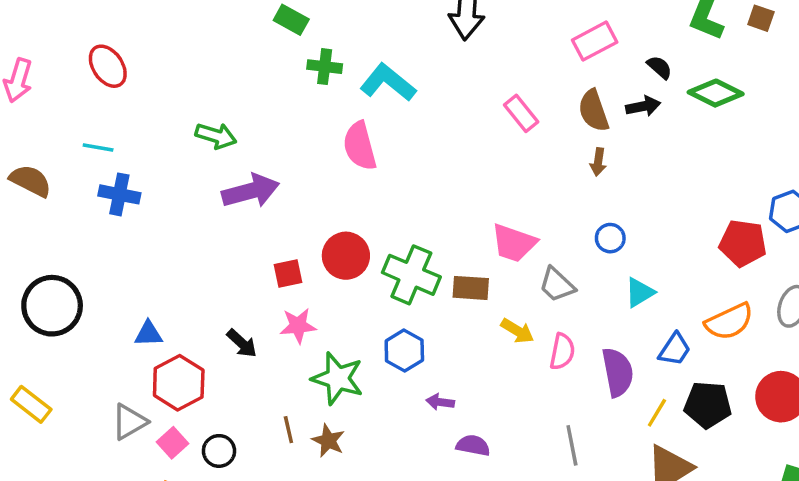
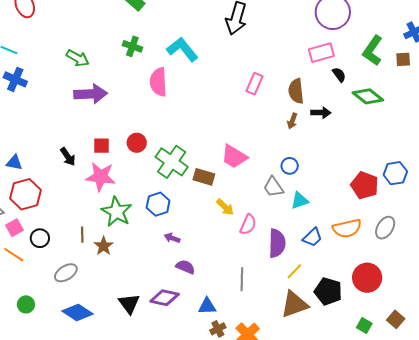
brown square: (761, 18) -> (403, 59), turned -35
pink rectangle: (595, 41) -> (321, 53), moved
green cross: (325, 67) -> (132, 46), moved
black arrow: (643, 106) -> (321, 113), moved
pink rectangle: (521, 113) -> (254, 84), turned 50
red circle: (346, 256) -> (137, 143), size x0.7
gray trapezoid: (557, 285) -> (273, 187), moved
pink star: (298, 326) -> (101, 177), size x1.4
black arrow: (242, 343) -> (68, 157), moved
black pentagon: (708, 405) -> (328, 291), moved

